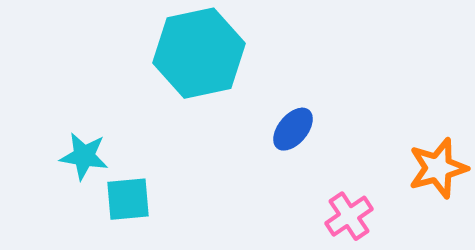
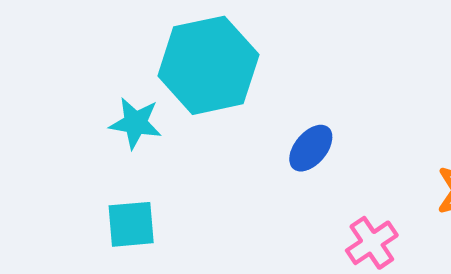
cyan star: (84, 156) -> (135, 123), moved

